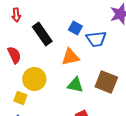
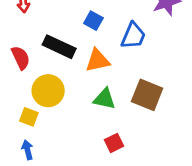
blue square: (75, 28) -> (93, 21), moved
black rectangle: (42, 34) -> (59, 47), moved, turned -30
blue trapezoid: (96, 39) -> (133, 36), turned -60

